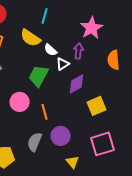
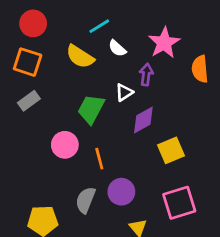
cyan line: (45, 16) -> (99, 26), turned 42
white semicircle: (51, 50) -> (117, 48), moved
orange semicircle: (114, 60) -> (200, 69), moved

